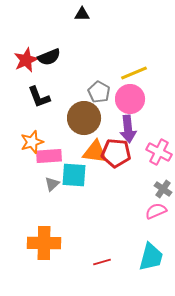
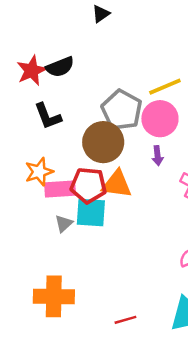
black triangle: (82, 14) -> (101, 14), turned -35
gray pentagon: (99, 92) -> (122, 110), size x1.5
purple arrow: (128, 129) -> (158, 156), size x0.6
red pentagon: (116, 153) -> (88, 185), moved

